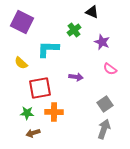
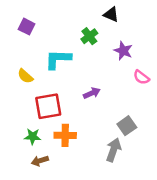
purple square: (22, 22) -> (27, 27), size x0.6
pink semicircle: (110, 69) -> (141, 77), moved
purple arrow: (76, 77) -> (92, 93), turned -32
gray arrow: (104, 129) -> (114, 150), moved

